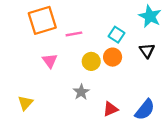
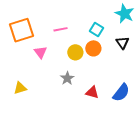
orange square: (42, 20) -> (21, 30), moved
yellow triangle: (25, 103) -> (20, 88), turned 32
red triangle: (110, 109) -> (92, 92), turned 40

